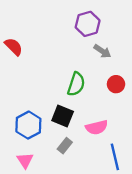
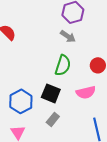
gray arrow: (102, 51) -> (68, 36), moved
pink semicircle: (97, 127) -> (86, 92), moved

